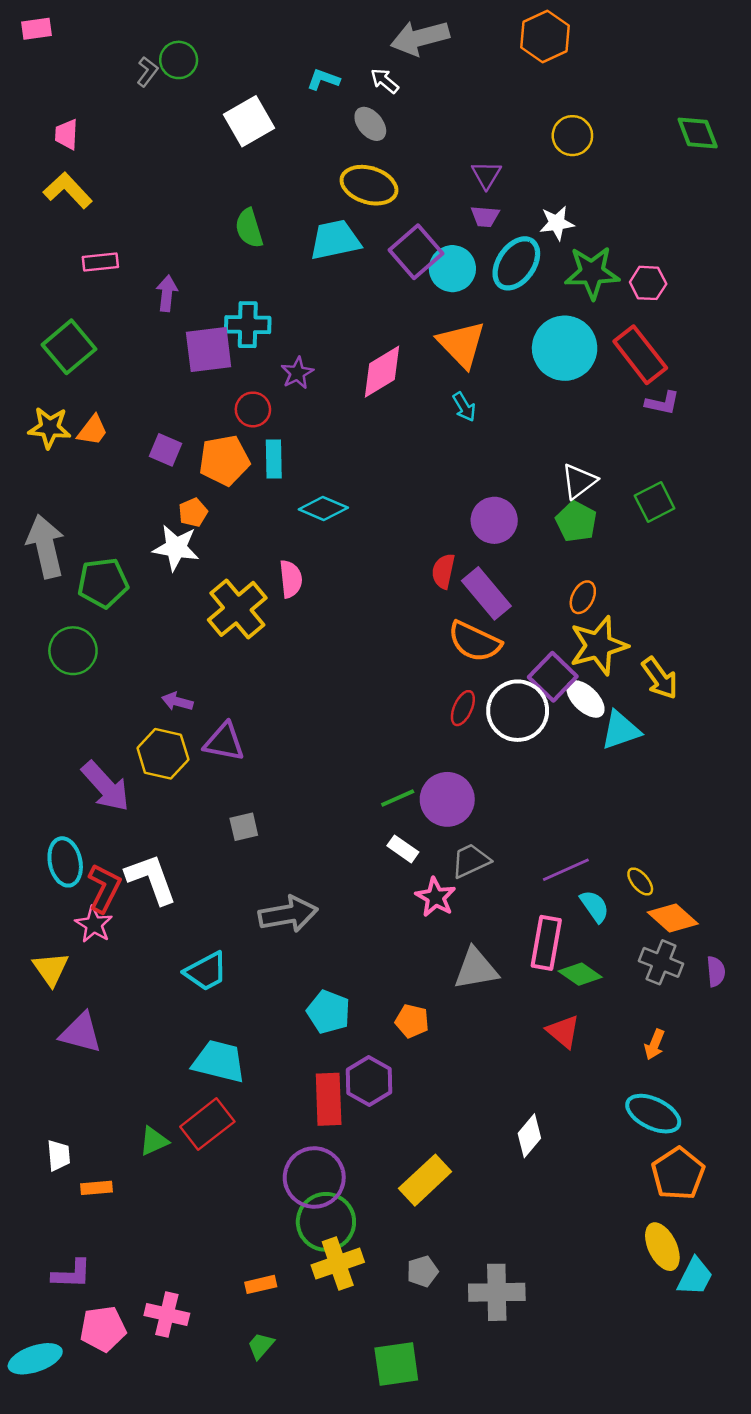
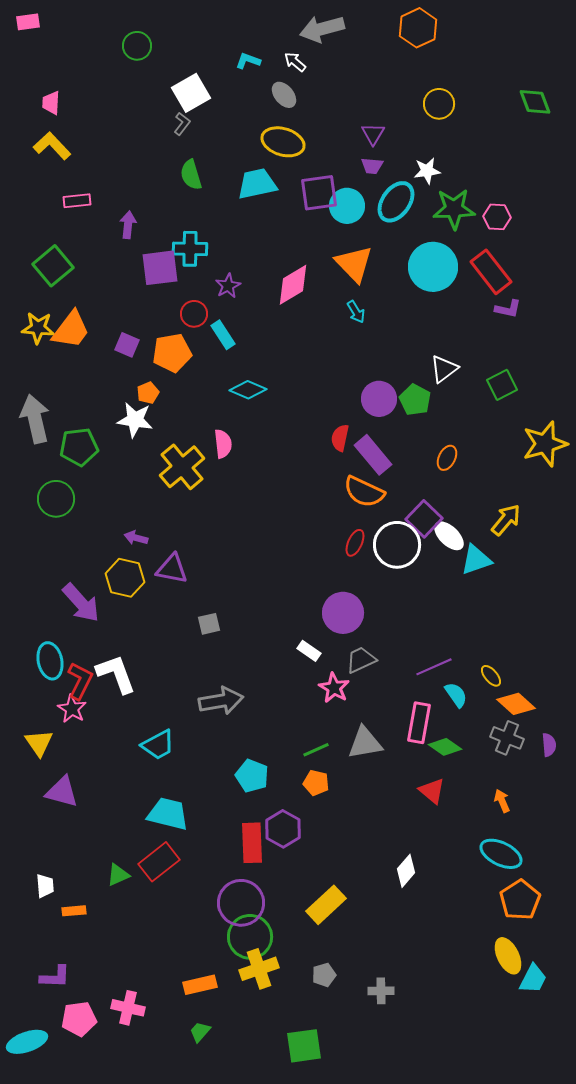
gray L-shape: (147, 72) -> (182, 124), moved
purple square: (416, 252) -> (319, 193), turned 33
orange trapezoid: (93, 430) -> (71, 330), size x1.6
cyan rectangle: (274, 459) -> (223, 335), moved, turned -32
green pentagon: (576, 522) -> (415, 400), moved
yellow star: (598, 645) -> (545, 444), moved
yellow arrow: (660, 678) -> (506, 520), turned -104
green line: (398, 798) -> (316, 750), moved
gray square: (244, 827) -> (209, 624), moved
orange arrow: (655, 1045) -> (502, 801), turned 135
orange rectangle: (261, 1284) -> (200, 985), size x1.4
gray cross: (497, 1292) -> (381, 991), size x0.6

